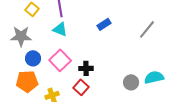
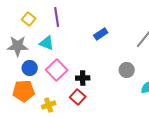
cyan triangle: (60, 29) -> (47, 43), moved
gray circle: (131, 82) -> (127, 70), moved

